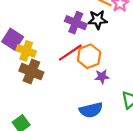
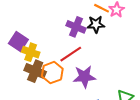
orange hexagon: (89, 56) -> (52, 73), moved
purple star: (102, 77) -> (84, 77), moved, size x1.6

